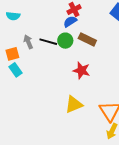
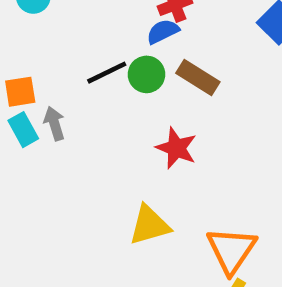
gray arrow: (28, 42) -> (54, 123), moved
black line: (48, 42) -> (107, 73), turned -48

